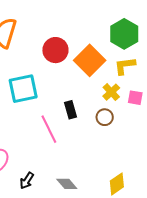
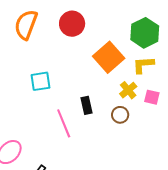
red circle: (55, 50) -> (72, 24), moved
cyan square: (23, 89) -> (40, 81), size x0.7

